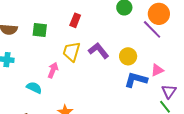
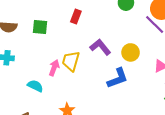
yellow trapezoid: (72, 52) -> (71, 61), moved
blue L-shape: (136, 80) -> (118, 78), moved, turned 145

